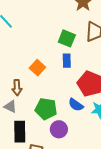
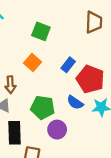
green square: (67, 38) -> (41, 31), moved
blue rectangle: (67, 61) -> (68, 65), moved, turned 40

